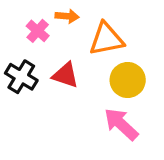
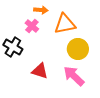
pink cross: (38, 31) -> (32, 26), moved
red triangle: (65, 75) -> (40, 71), moved

